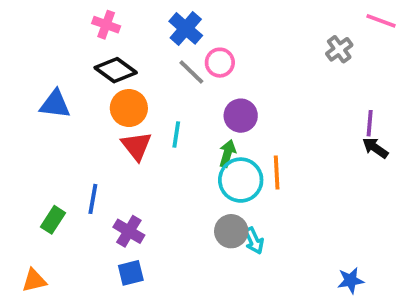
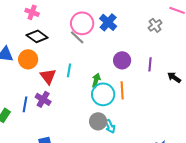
blue cross: (186, 28) -> (108, 22), moved
pink circle: (220, 63) -> (82, 23), moved, size x1.5
orange circle: (129, 108) -> (28, 59), moved
purple circle: (241, 116) -> (122, 60), moved
purple line: (370, 123) -> (150, 64), moved
purple cross: (129, 231) -> (43, 99), moved

